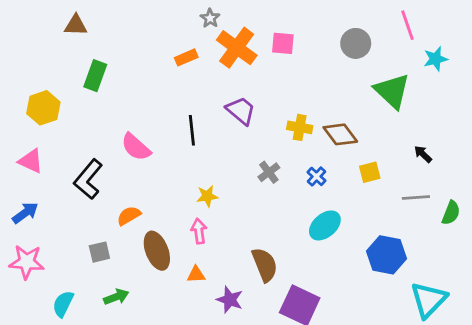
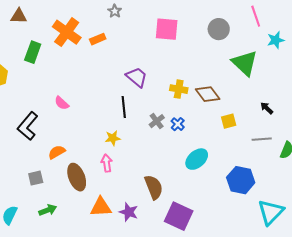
pink square: (283, 43) -> (167, 29), size x1.4
orange cross: (237, 48) -> (67, 32), moved
black line: (192, 130) -> (124, 107), moved
pink semicircle: (136, 147) -> (62, 103), size x0.7
blue cross: (316, 176) -> (178, 124), moved
orange triangle: (196, 274) -> (101, 207), moved, size x1.6

